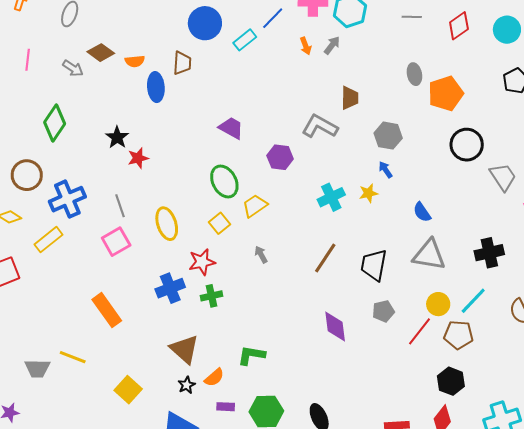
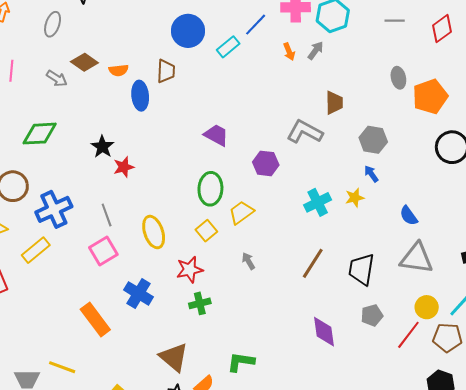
green diamond: (55, 123) -> (40, 134), turned 54
green ellipse: (224, 182) -> (210, 189), turned 32
blue cross: (170, 288) -> (139, 293), moved, turned -36

